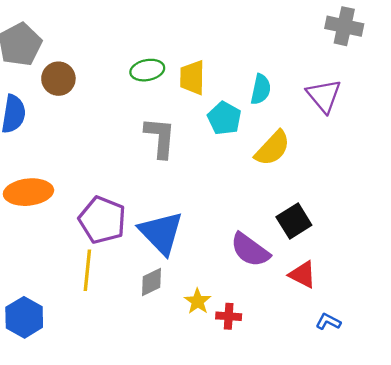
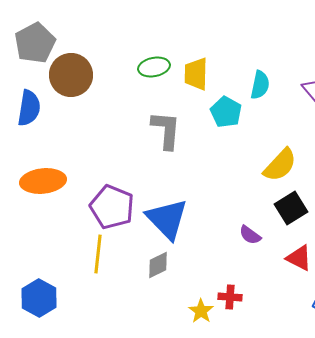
brown circle: (58, 79) -> (71, 75), size x1.4
yellow semicircle: (273, 148) -> (280, 165), moved
purple semicircle: (250, 250) -> (250, 235), size x0.6
yellow star: (198, 301) -> (201, 311), moved

